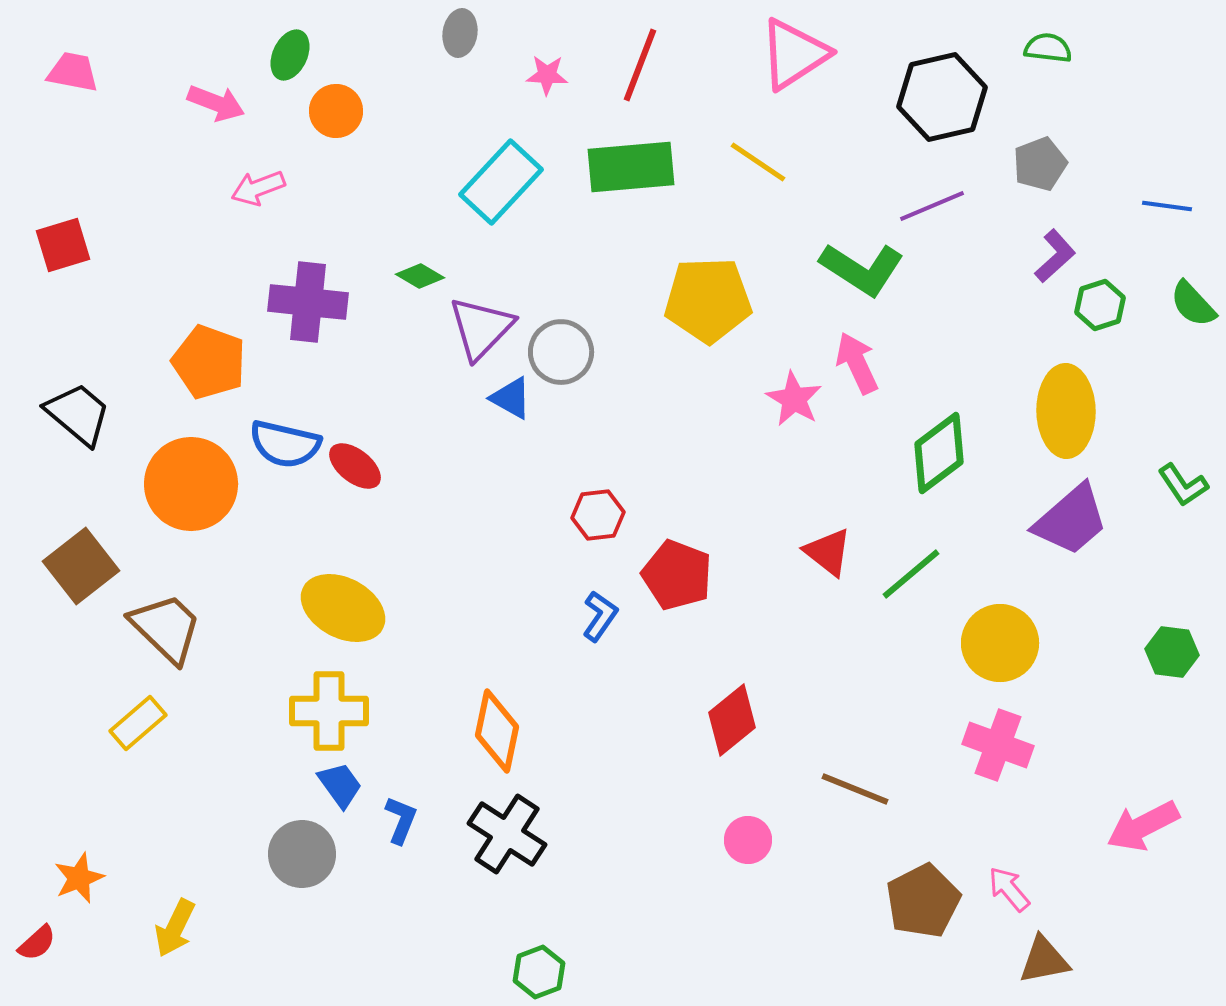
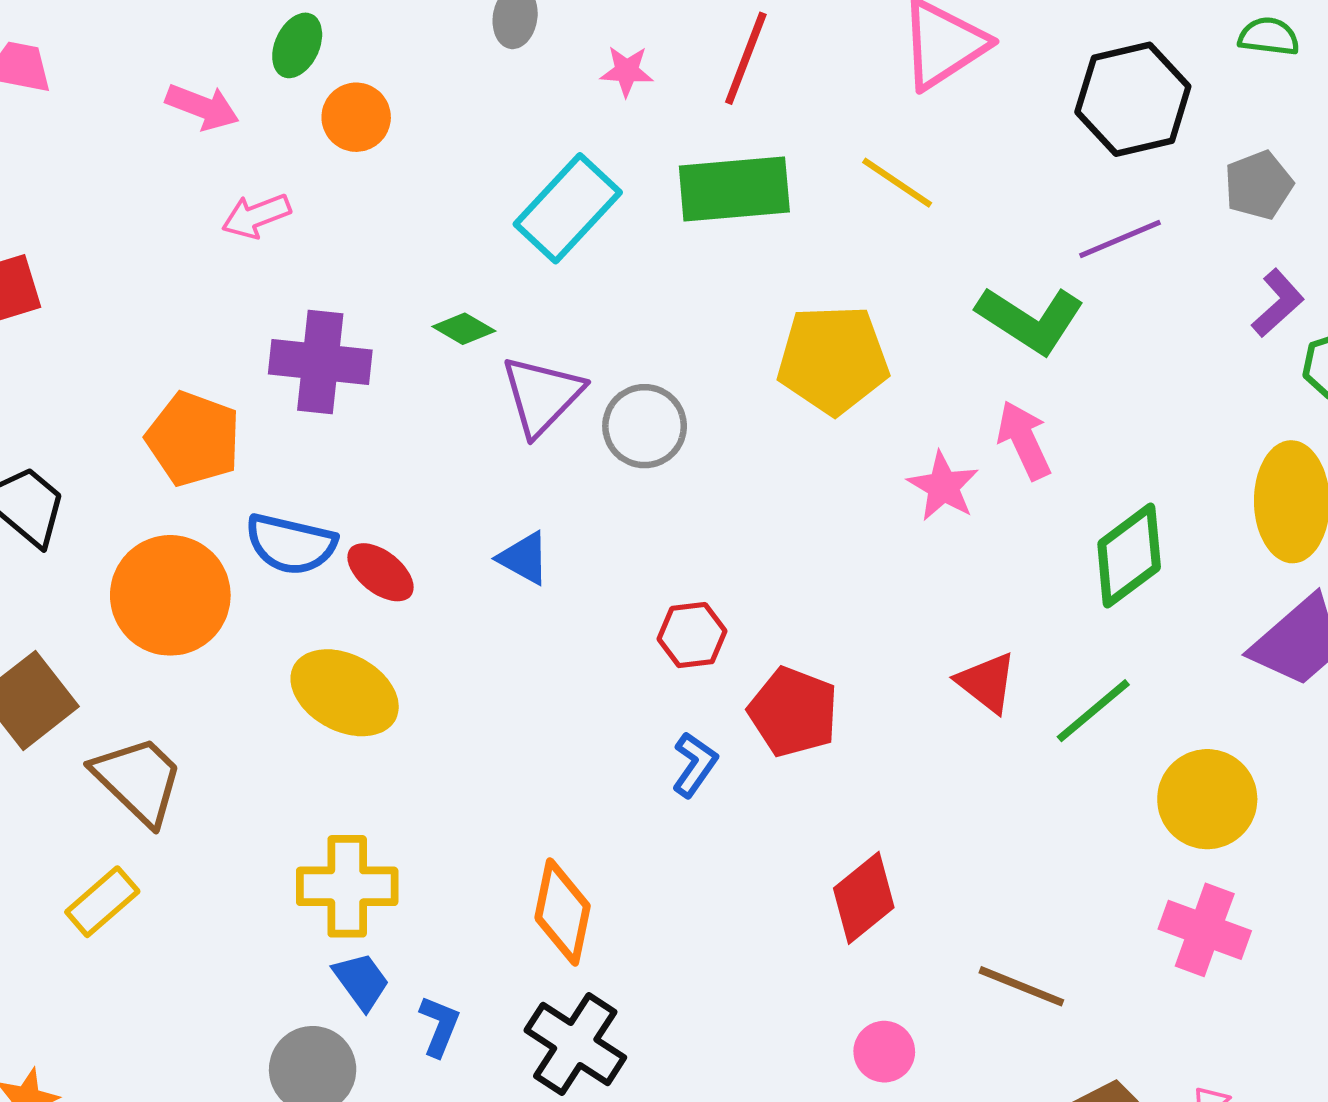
blue triangle: (511, 398) -> (524, 558), moved
yellow ellipse: (343, 608) -> (345, 693), moved

